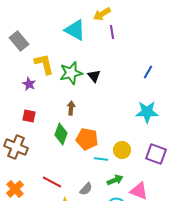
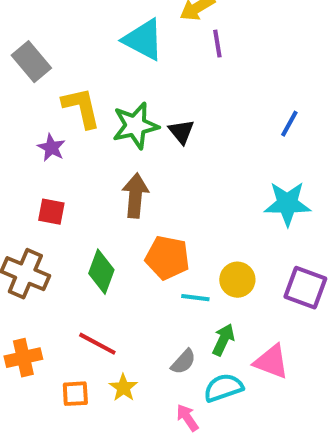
brown arrow: (71, 108) -> (135, 196), size x1.5
green diamond: (61, 134) -> (101, 272), moved
green arrow: (115, 180) -> (223, 340), turned -42
orange cross: (15, 189) -> (23, 358), turned 30
gray semicircle: (86, 189) -> (183, 362), moved

